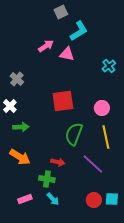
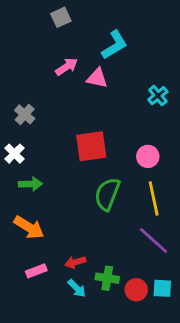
gray square: (61, 12) -> (61, 17), moved
red arrow: (58, 162) -> (75, 262), moved, turned 152
purple line: (93, 164) -> (154, 240), moved
green cross: (47, 179) -> (107, 278), moved
pink rectangle: (25, 199) -> (36, 271), moved

